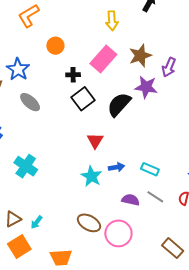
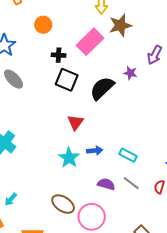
brown star: (140, 56) -> (120, 25), moved
purple star: (146, 87) -> (130, 73), size x0.6
black square: (83, 99) -> (67, 80), turned -35

